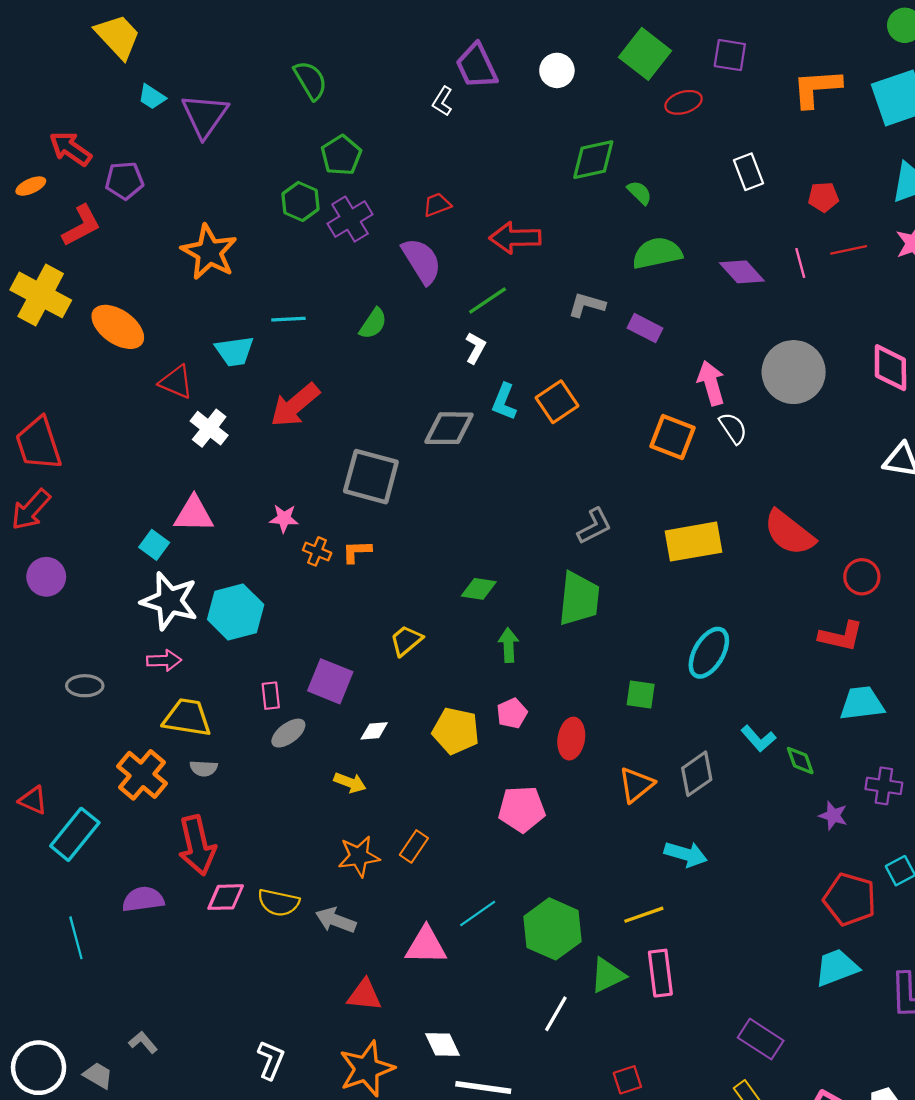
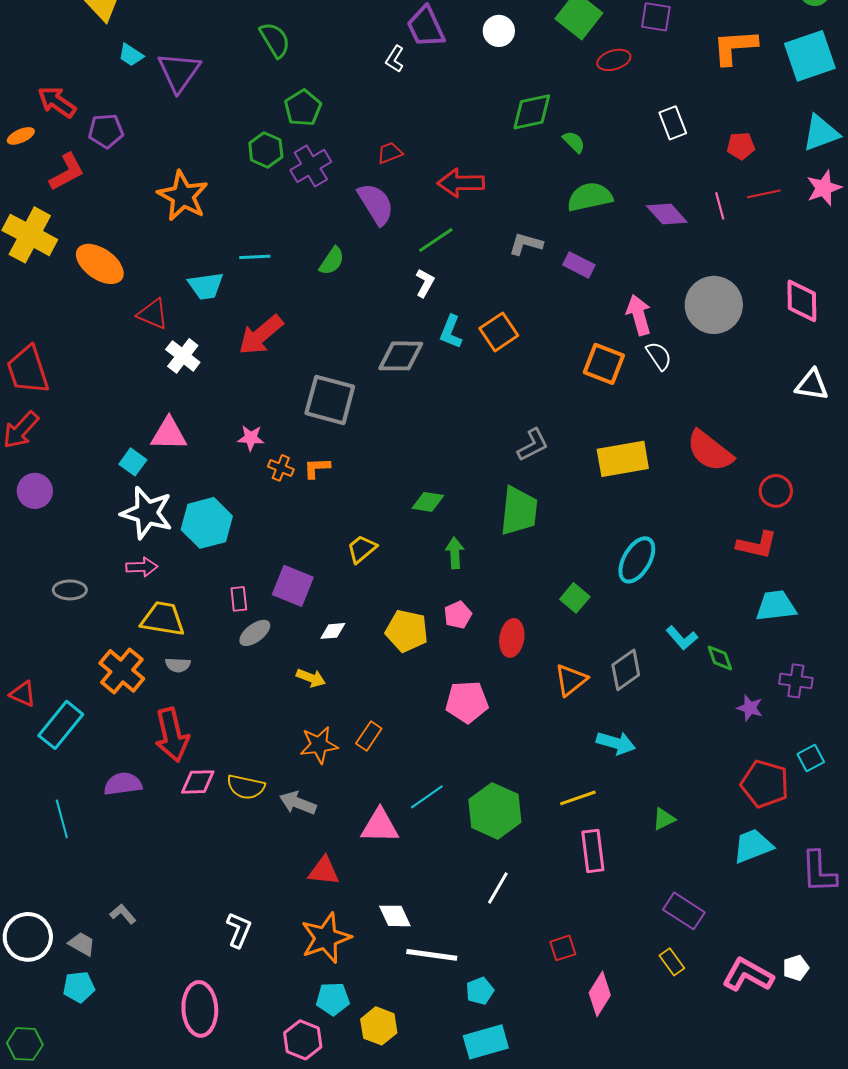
green square: (641, 695) -> (575, 598), turned 32
green triangle: (608, 975) -> (664, 819), moved, size x0.7

